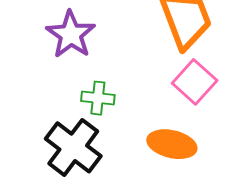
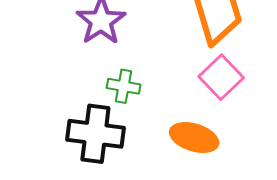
black cross: (73, 147) -> (95, 134), turned -34

